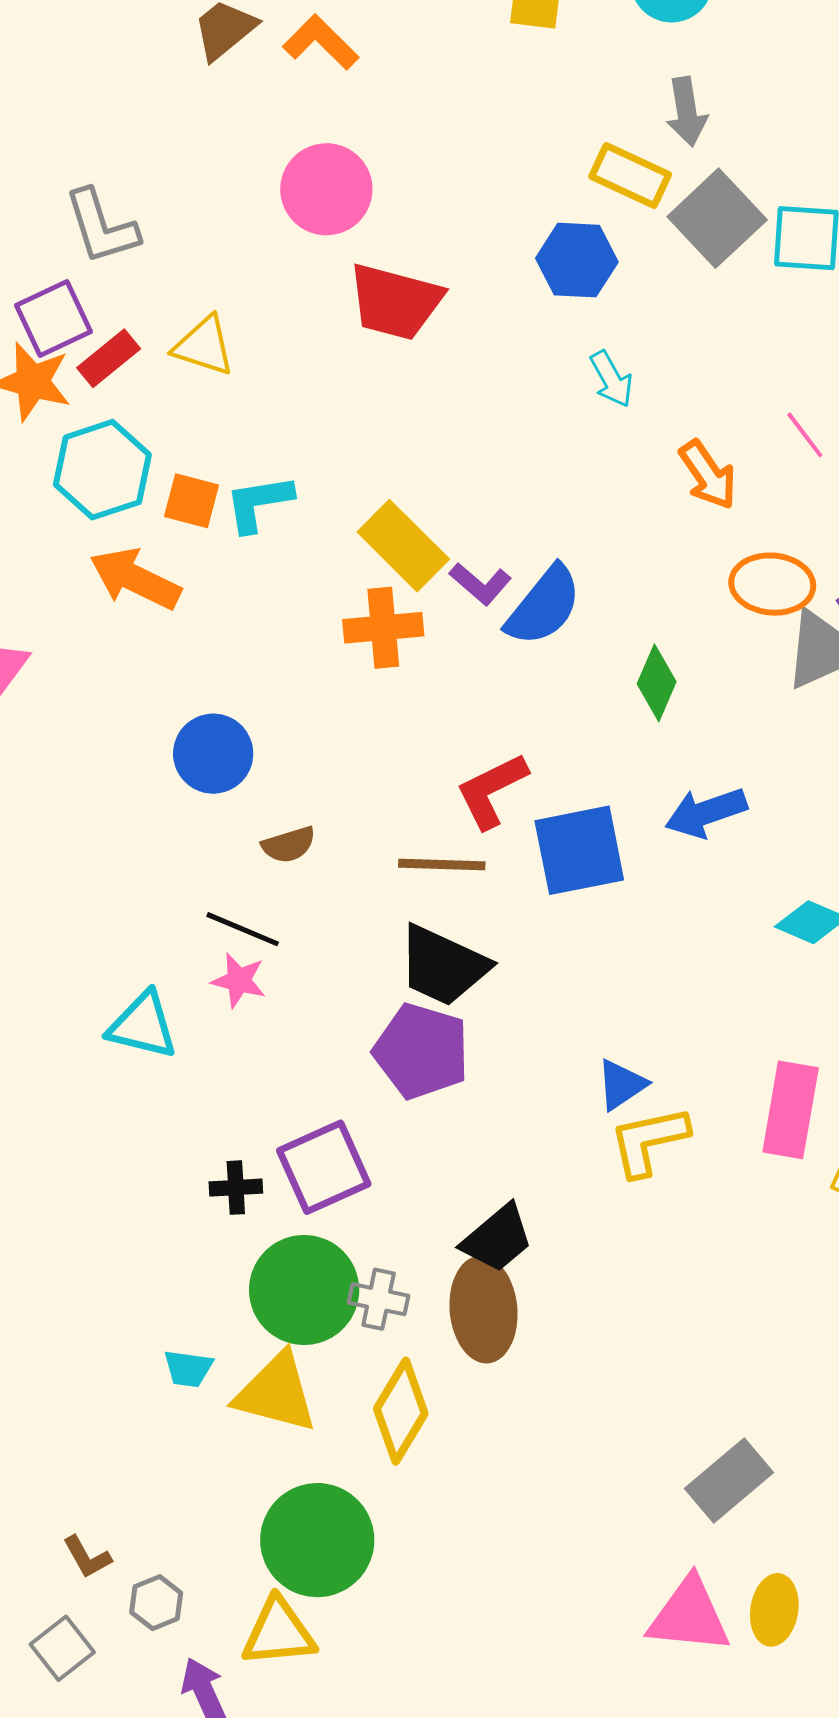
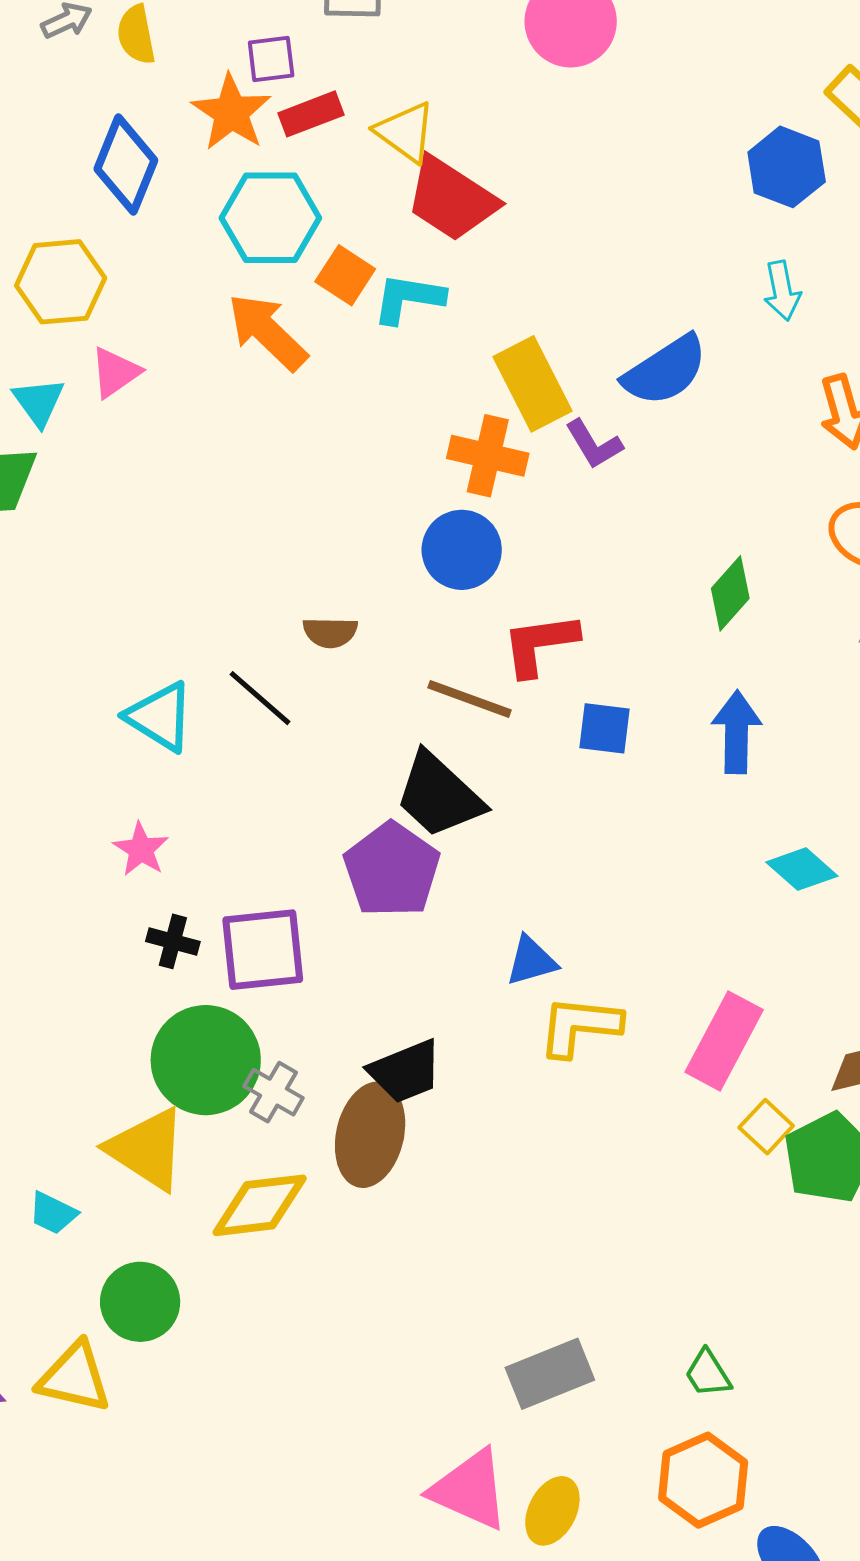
red trapezoid: (395, 302) -> (451, 199), moved
purple square: (54, 319) -> (271, 59), size x0.7
blue semicircle: (544, 606) -> (665, 370), moved
blue circle: (213, 754) -> (462, 550), moved
blue arrow: (706, 813) -> (737, 732), turned 92
blue square: (579, 850) -> (605, 728), size x0.6
pink star: (239, 980) -> (141, 849), moved
cyan triangle: (143, 1025) -> (160, 717), moved
blue triangle: (621, 1085) -> (531, 961), moved
cyan trapezoid: (188, 1369) -> (53, 1213), moved
yellow diamond: (401, 1411) -> (260, 1205), turned 34
green circle: (317, 1540) -> (140, 1302), size x0.7

